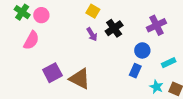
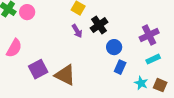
purple cross: (156, 25) -> (149, 35), moved
pink semicircle: (31, 40) -> (14, 48), moved
blue circle: (142, 50) -> (114, 47), moved

